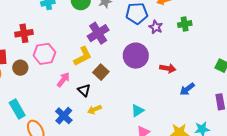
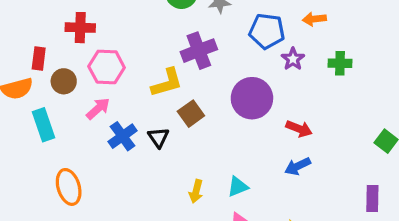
pink arrow: (63, 80) -> (98, 109), moved
blue arrow: (187, 89) -> (298, 166), moved
cyan rectangle: (17, 109) -> (44, 125), moved
yellow arrow: (94, 110) -> (196, 191), moved, turned -64
blue cross: (64, 116) -> (123, 136), moved

